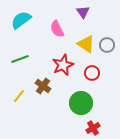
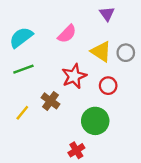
purple triangle: (83, 12) -> (107, 14), moved
cyan semicircle: (21, 20) -> (21, 37), moved
pink semicircle: (57, 29) -> (67, 34), turned -108
red cross: (93, 128) -> (76, 150), moved

